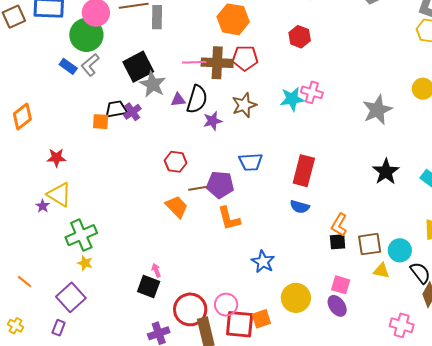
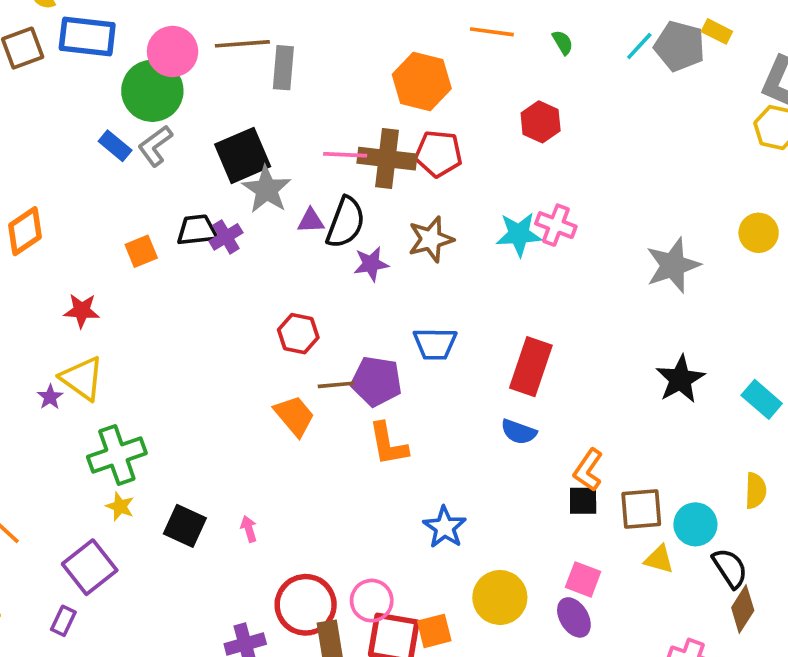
orange square: (101, 122) -> (141, 251), moved, turned -30
black square: (149, 286) -> (185, 526), moved

